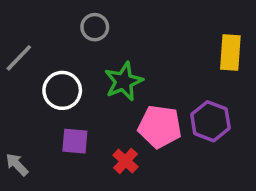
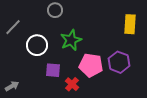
purple square: (75, 141) -> (53, 70), moved
gray arrow: (17, 165) -> (12, 86), turned 104

